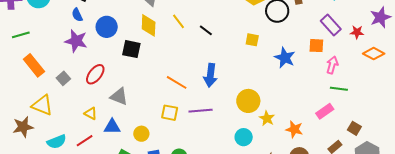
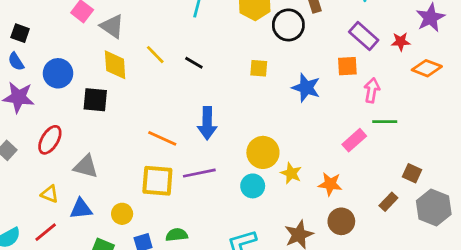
pink rectangle: (325, 111) -> (354, 140), moved
yellow square: (170, 113) -> (157, 181), size x1.4
cyan circle: (244, 137) -> (253, 186), moved

